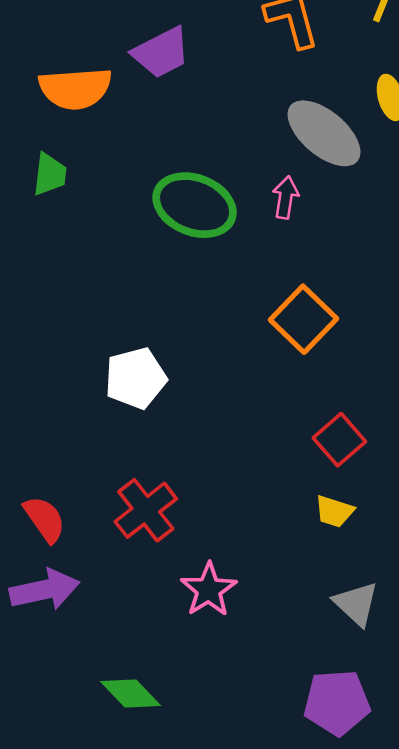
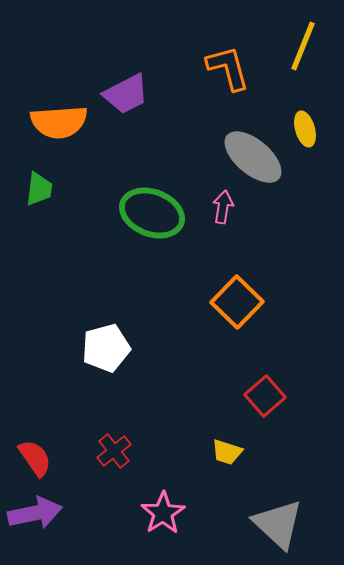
red cross: (146, 510) -> (114, 451), size x0.7
yellow trapezoid: (334, 511) -> (227, 452), moved
gray triangle: (356, 604) -> (278, 524), size x1.4

